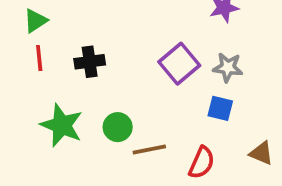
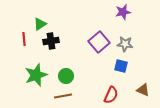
green triangle: (36, 21) -> (40, 24), moved
green star: (62, 125) -> (36, 75), turned 30
brown line: (149, 149) -> (63, 96), moved

